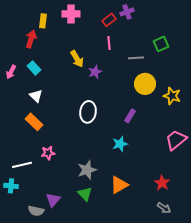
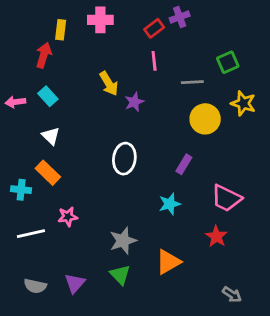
pink arrow: (11, 72) -> (15, 102), turned 56
yellow star: (172, 96) -> (243, 103), moved
pink trapezoid: (176, 140) -> (226, 198), moved, turned -115
red star: (162, 183) -> (216, 236), moved
cyan cross: (11, 186) -> (21, 190), moved
gray semicircle: (36, 211) -> (35, 286), moved

